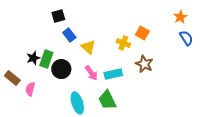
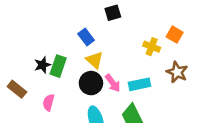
black square: (58, 16) -> (113, 13), moved
yellow triangle: (88, 47) -> (95, 60), moved
black circle: (61, 69) -> (91, 83), moved
pink semicircle: (30, 89) -> (49, 102), moved

